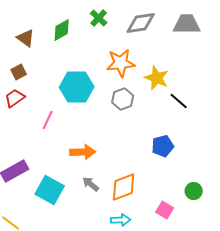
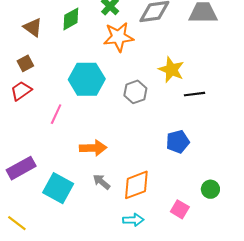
orange star: (121, 63) -> (118, 37), moved
black line: (179, 101) -> (195, 94), turned -48

